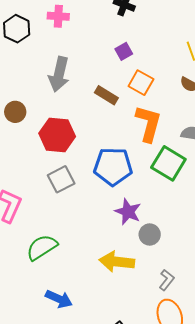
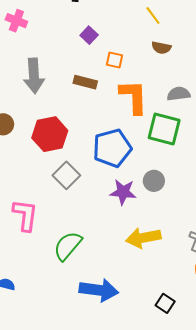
pink cross: (58, 16) -> (16, 21), turned 35
orange square: (141, 83) -> (115, 60), size x0.7
purple star: (128, 212) -> (123, 192), moved
gray circle: (150, 234) -> (154, 181), moved
blue arrow: (59, 299) -> (99, 290), size x1.4

